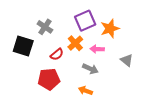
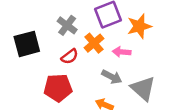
gray cross: (45, 27) -> (67, 25), moved
black square: (23, 46) -> (27, 44), turned -35
gray triangle: (127, 60) -> (143, 88), moved, size x1.5

